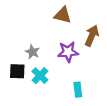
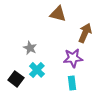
purple star: (68, 52) -> (73, 58), moved
black square: (17, 71) -> (16, 79), moved, turned 35

